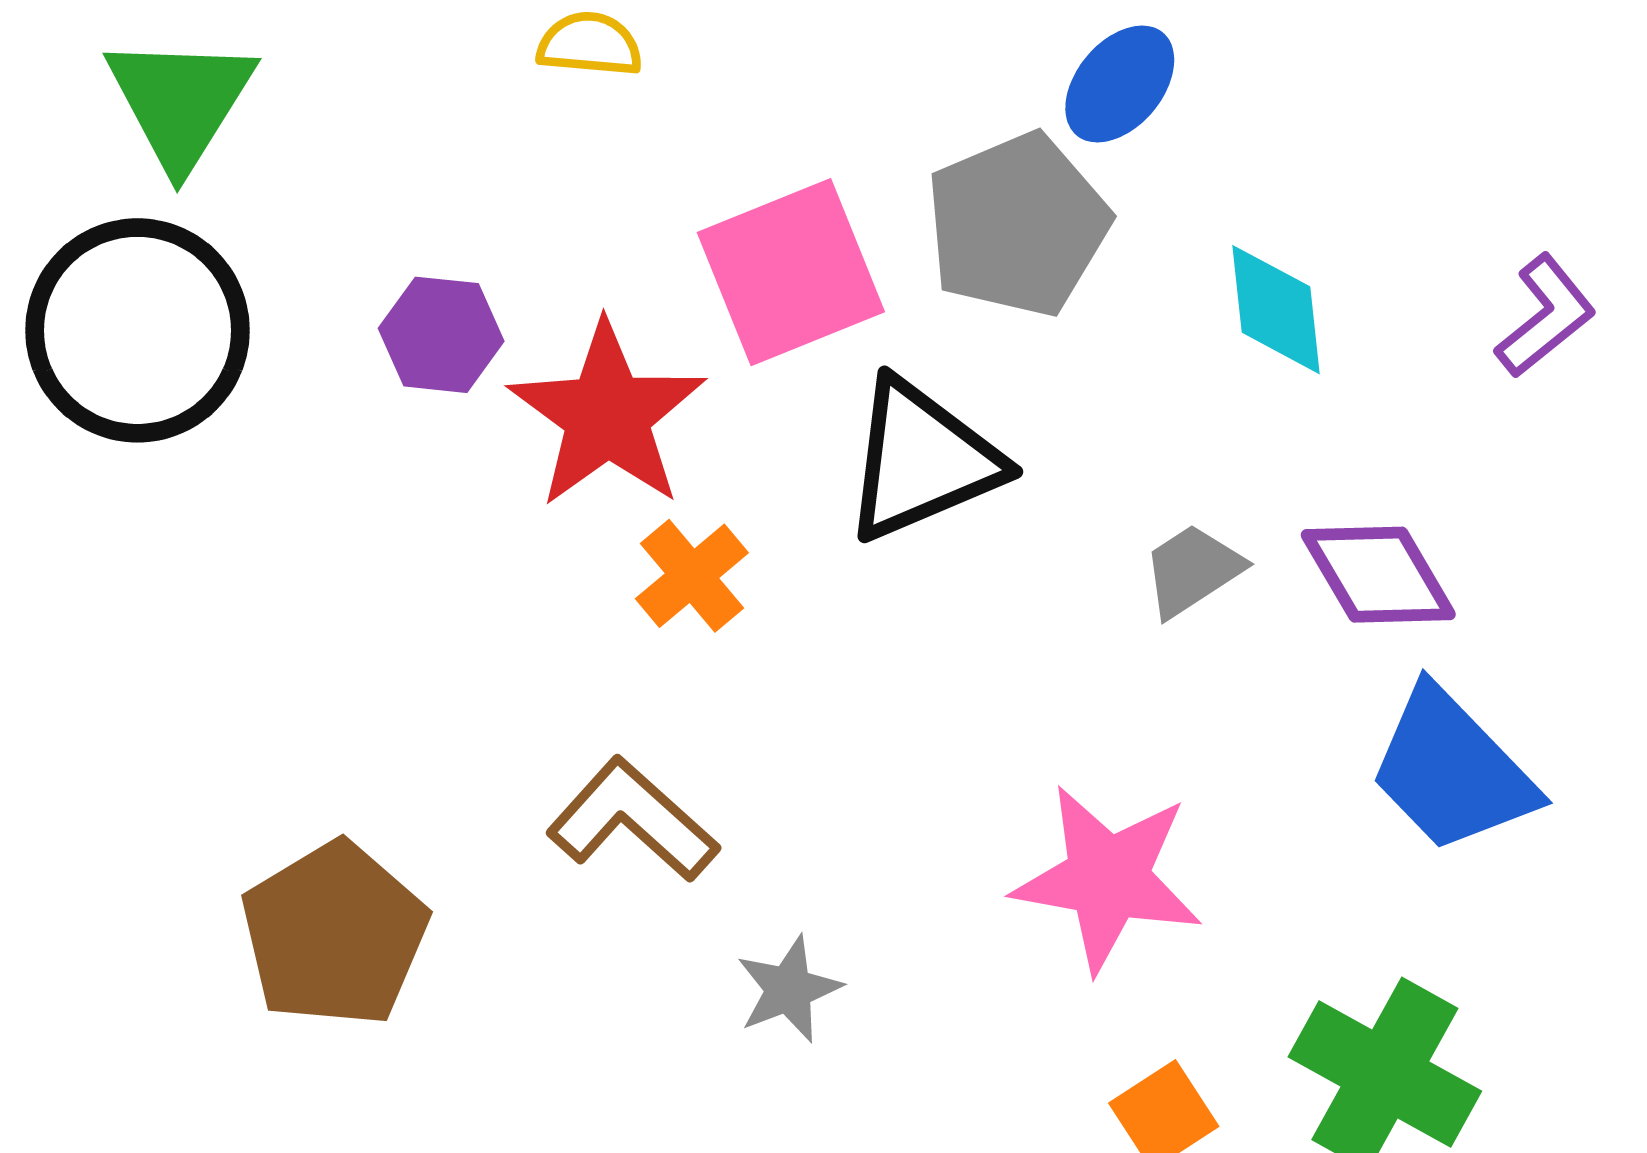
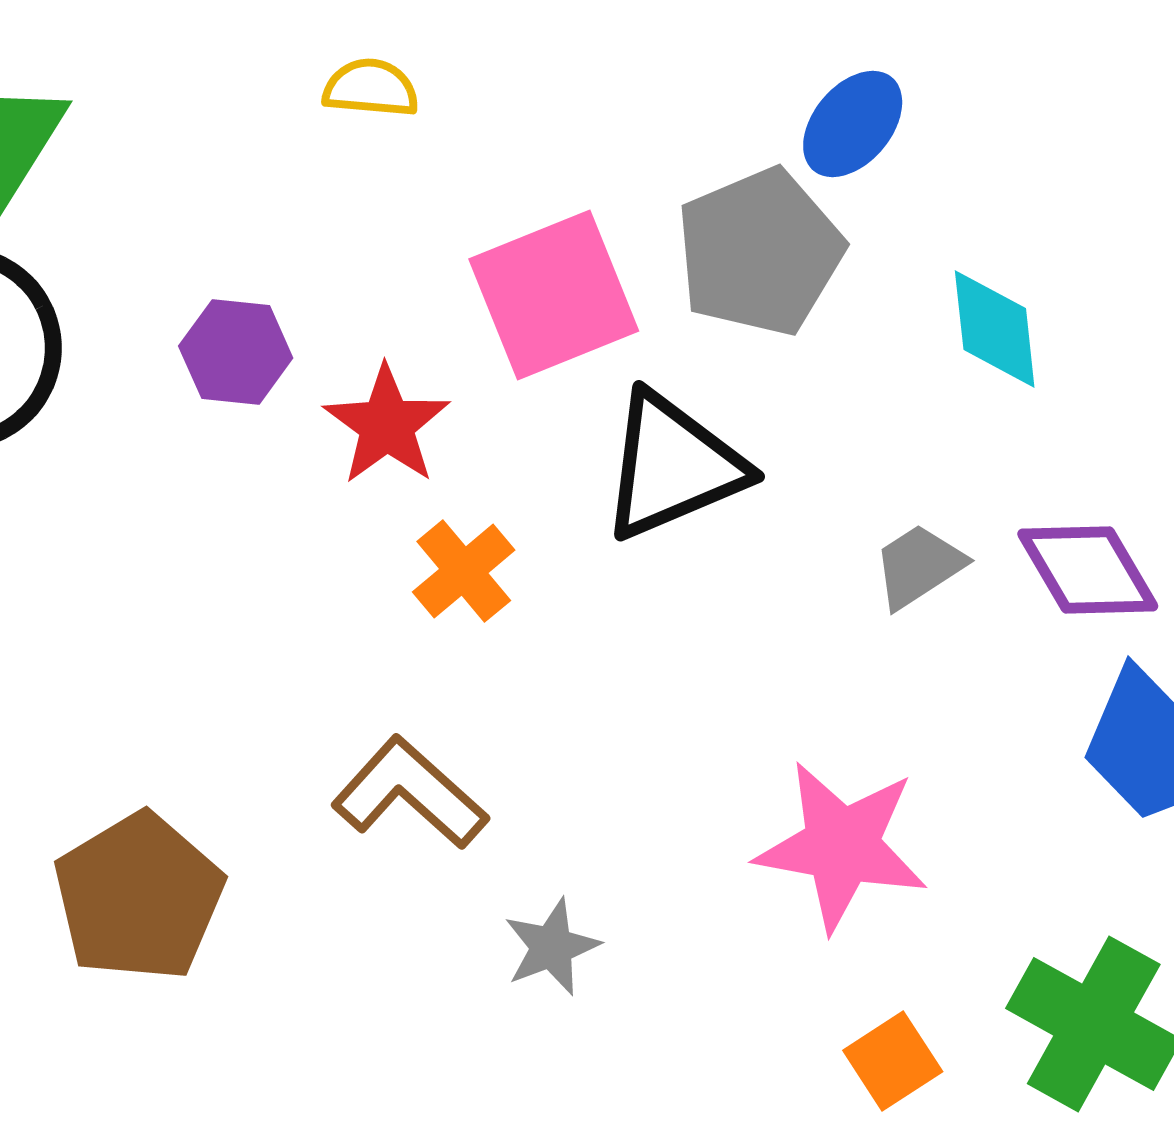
red star: (607, 415) -> (387, 425), size x0.7

